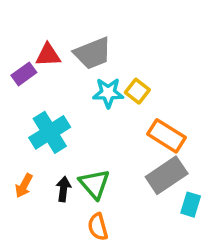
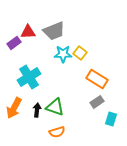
gray rectangle: (167, 175) -> (97, 102), size x0.6
green triangle: (94, 184) -> (55, 107), turned -30
orange arrow: (24, 186) -> (14, 108), size x1.5
orange semicircle: (98, 227) -> (57, 132), turned -91

